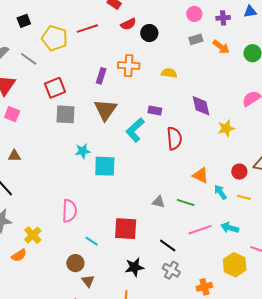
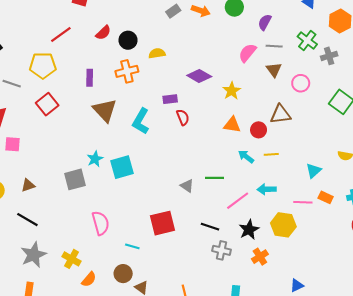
red semicircle: (128, 24) -> (103, 33), moved
black circle: (149, 33) -> (128, 40), moved
yellow pentagon: (55, 38) -> (43, 65), moved
orange cross: (129, 66) -> (127, 71), moved
purple diamond: (201, 106) -> (199, 76), turned -30
purple rectangle: (155, 110) -> (170, 99), moved
gray square: (65, 114) -> (75, 179), moved
red semicircle: (174, 138) -> (183, 117), size x0.7
orange triangle: (200, 175) -> (232, 125), moved
gray triangle: (158, 202) -> (187, 186), turned 40
orange semicircle: (19, 255) -> (89, 279), moved
black star: (134, 267) -> (249, 230), moved

